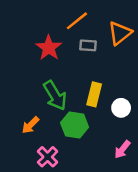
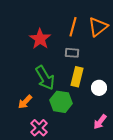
orange line: (77, 21) -> (73, 27), moved, turned -36
gray rectangle: (88, 45) -> (72, 53), moved

